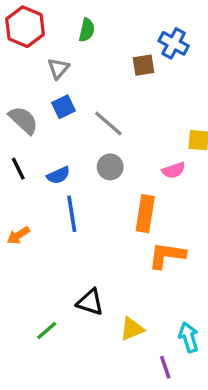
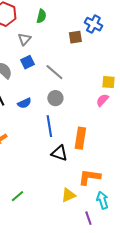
pink semicircle: (174, 170) -> (102, 100), moved, turned 152
blue line: (72, 214) -> (49, 126), moved
orange rectangle: (145, 214) -> (80, 138), moved
orange L-shape: (167, 255) -> (89, 177), moved
black triangle: (90, 302) -> (59, 153), moved

